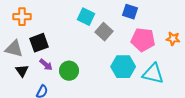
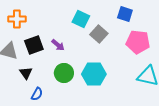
purple arrow: (46, 65) -> (58, 45), moved
cyan hexagon: (123, 67) -> (94, 74), moved
black triangle: (22, 71) -> (26, 73), moved

